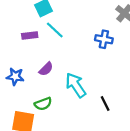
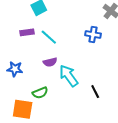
cyan line: (55, 30) -> (49, 37), moved
purple semicircle: (46, 69) -> (50, 62), moved, turned 32

